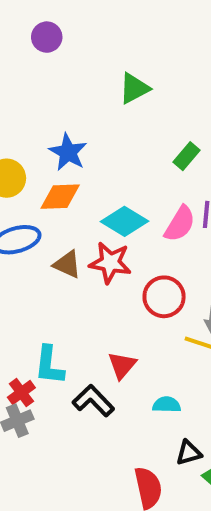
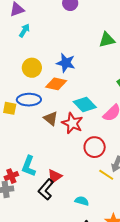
blue star: (68, 152) -> (66, 63), turned -30
red triangle: (122, 365) -> (55, 176), moved
black L-shape: (93, 401) -> (46, 189), turned -110

